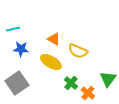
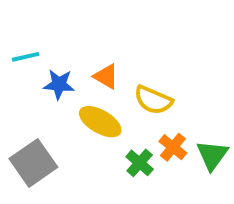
blue star: (21, 49) -> (59, 84), moved
orange cross: (88, 93) -> (173, 147), moved

